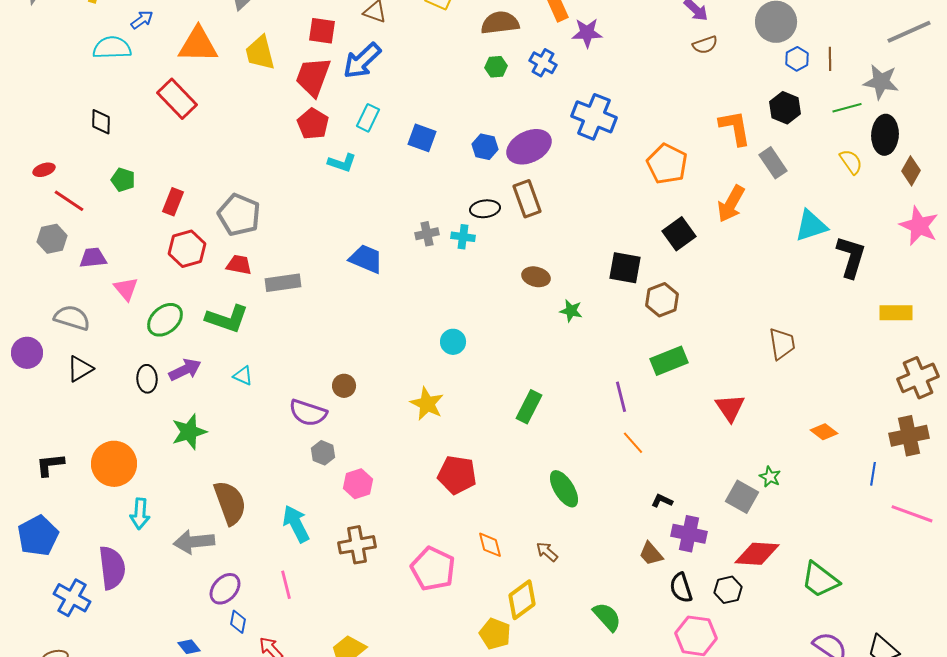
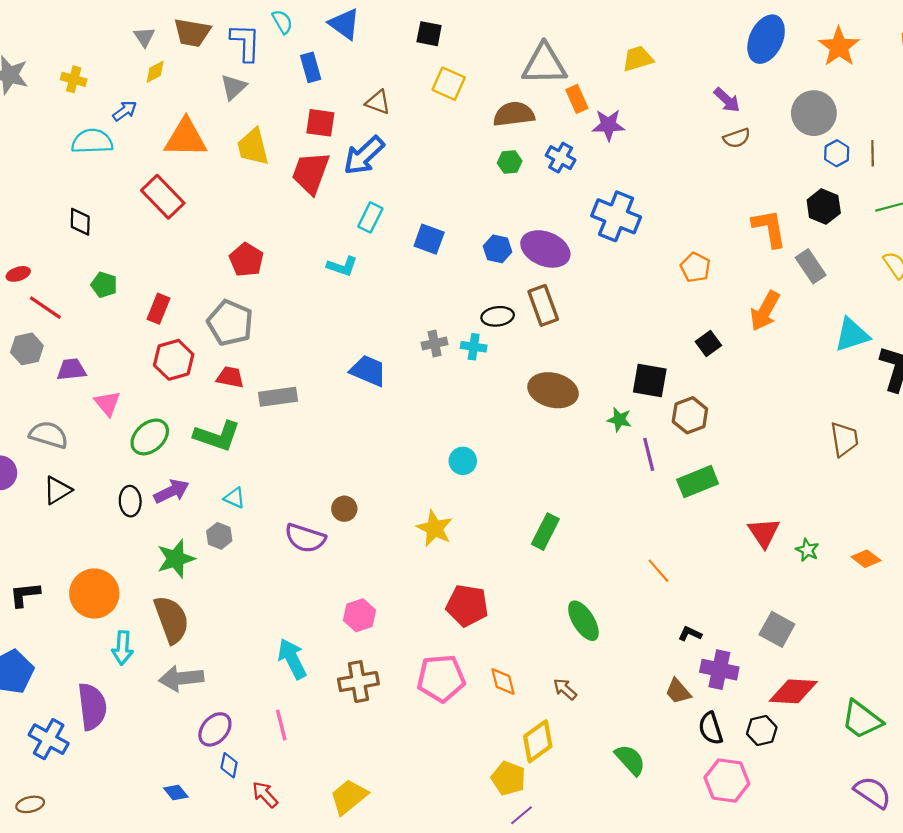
red pentagon: (313, 124) -> (246, 260), moved
purple ellipse: (529, 147) -> (545, 249), turned 48
orange pentagon: (667, 164) -> (695, 267), size x0.7
black square: (679, 234) -> (708, 343), size x0.7
brown ellipse: (536, 277) -> (553, 390), size x1.6
green star: (571, 311) -> (619, 420), moved
brown trapezoid: (782, 344) -> (844, 439), moved
purple line: (621, 397) -> (649, 454), moved
gray hexagon: (323, 453) -> (219, 536), moved
green star: (770, 477) -> (807, 550), moved
brown semicircle: (230, 503) -> (171, 620), moved
pink pentagon: (433, 569) -> (441, 678), moved, turned -30

